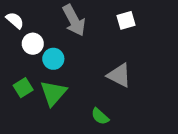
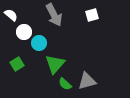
gray triangle: (119, 75) -> (87, 81), moved, turned -42
green triangle: (53, 93) -> (55, 64), moved
green semicircle: (100, 116) -> (65, 84), moved

